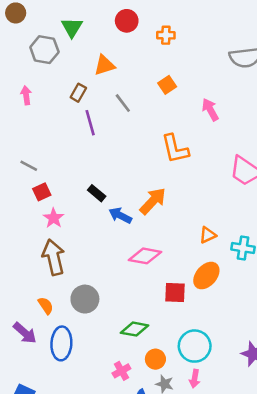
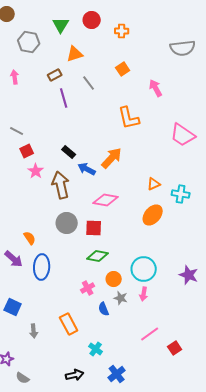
green triangle: (72, 27) -> (61, 25), moved
brown rectangle: (78, 93) -> (55, 75), turned 32
brown arrow: (54, 257) -> (61, 185), moved
red square: (175, 292) -> (94, 228), moved
gray circle: (85, 299) -> (67, 223), moved

